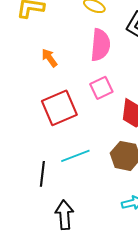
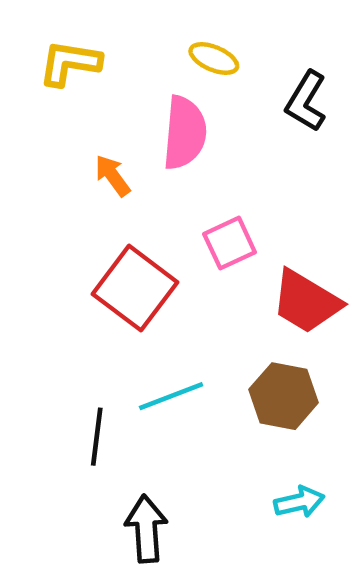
pink semicircle: (100, 45) -> (185, 133), moved
red square: (59, 108) -> (135, 288), turned -30

